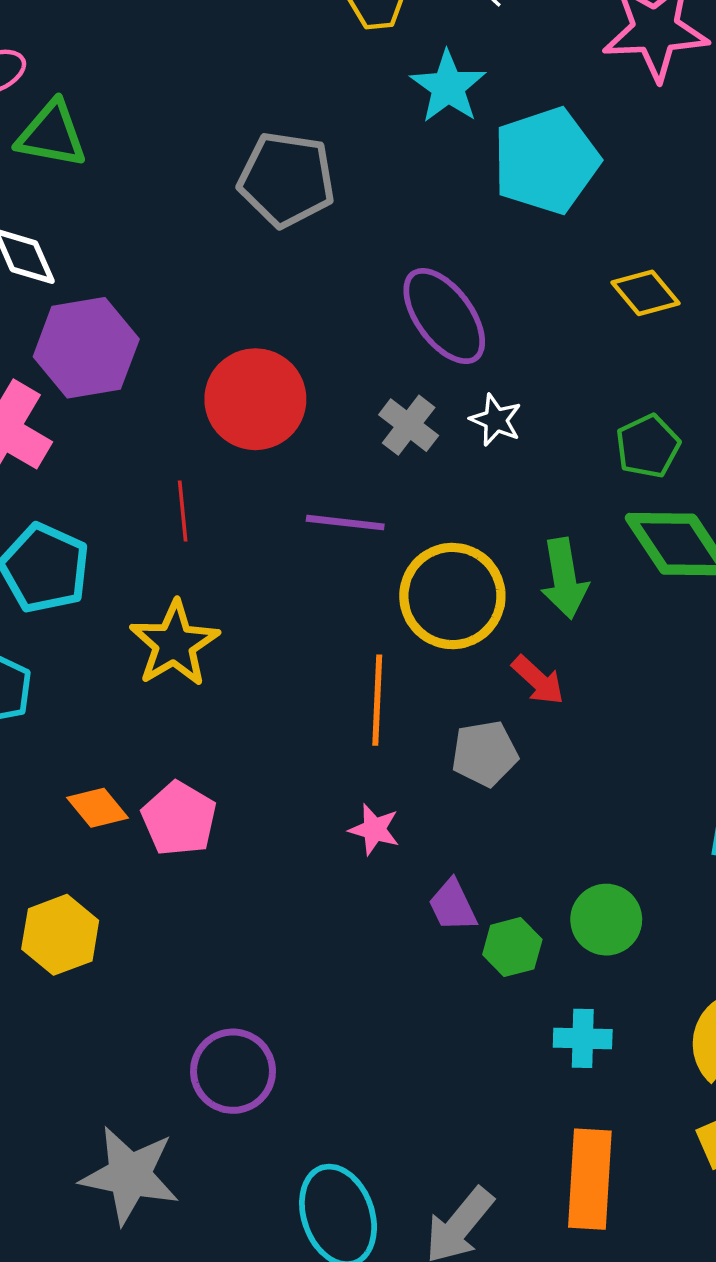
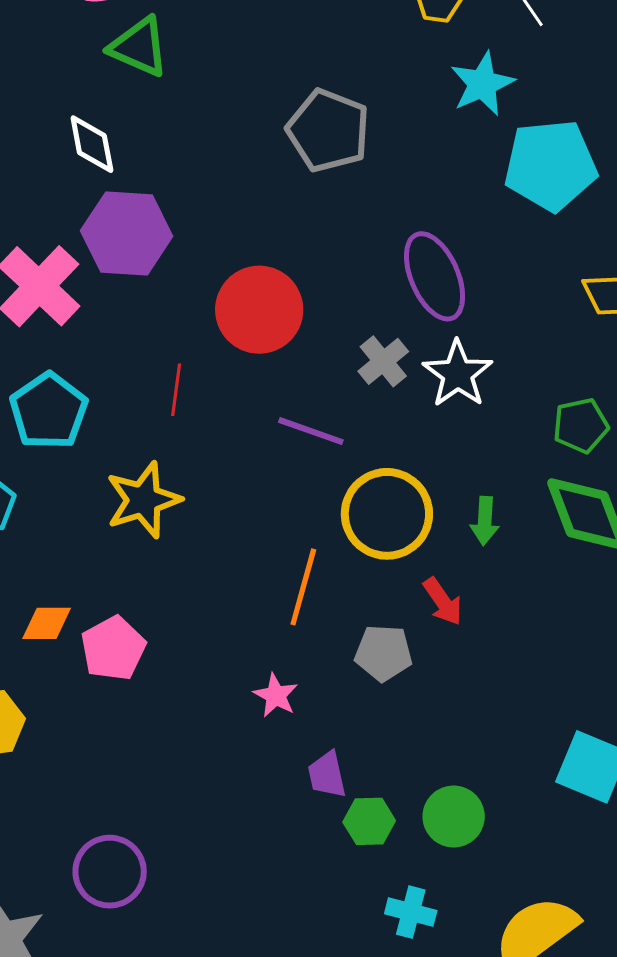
white star: (496, 420) -> (458, 374), size x1.5
green arrow: (564, 578) -> (485, 521), size x0.7
orange diamond: (97, 808) -> (47, 623), turned -64

